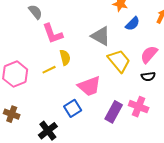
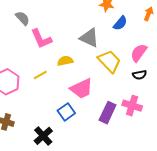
yellow semicircle: (65, 57) -> (65, 61), moved, turned -84

